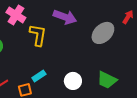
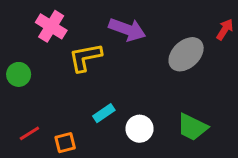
yellow L-shape: (38, 35) -> (85, 57), turned -110
cyan rectangle: (39, 76) -> (104, 113), moved

